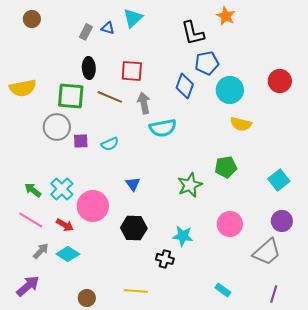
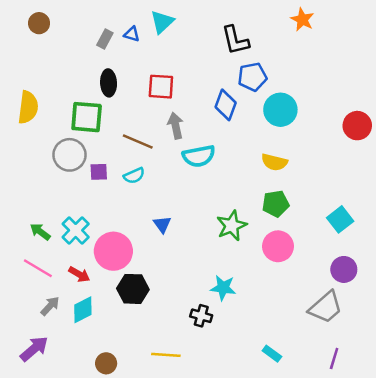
orange star: (226, 16) -> (302, 20), moved
red circle: (280, 81) -> (357, 126), moved
yellow semicircle: (23, 88) -> (28, 107), turned -72
brown line: (110, 97) -> (138, 141), moved
yellow semicircle: (241, 124) -> (274, 162), moved
pink circle: (230, 224) -> (278, 246), moved
black hexagon: (134, 228) -> (133, 289), moved
cyan diamond: (68, 254) -> (83, 310), turned -60

